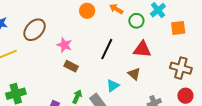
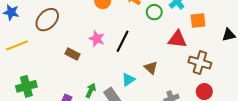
pink star: (64, 45) -> (97, 39), moved
red triangle: (142, 49) -> (177, 39), moved
brown rectangle: (71, 66) -> (72, 54), moved

